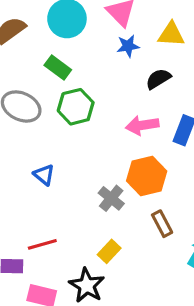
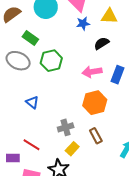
green rectangle: (58, 68) -> (30, 38), moved
gray cross: (111, 198) -> (66, 127), moved, turned 35
brown rectangle: (162, 224) -> (96, 136), moved
red line: (42, 244) -> (31, 145), turned 48

